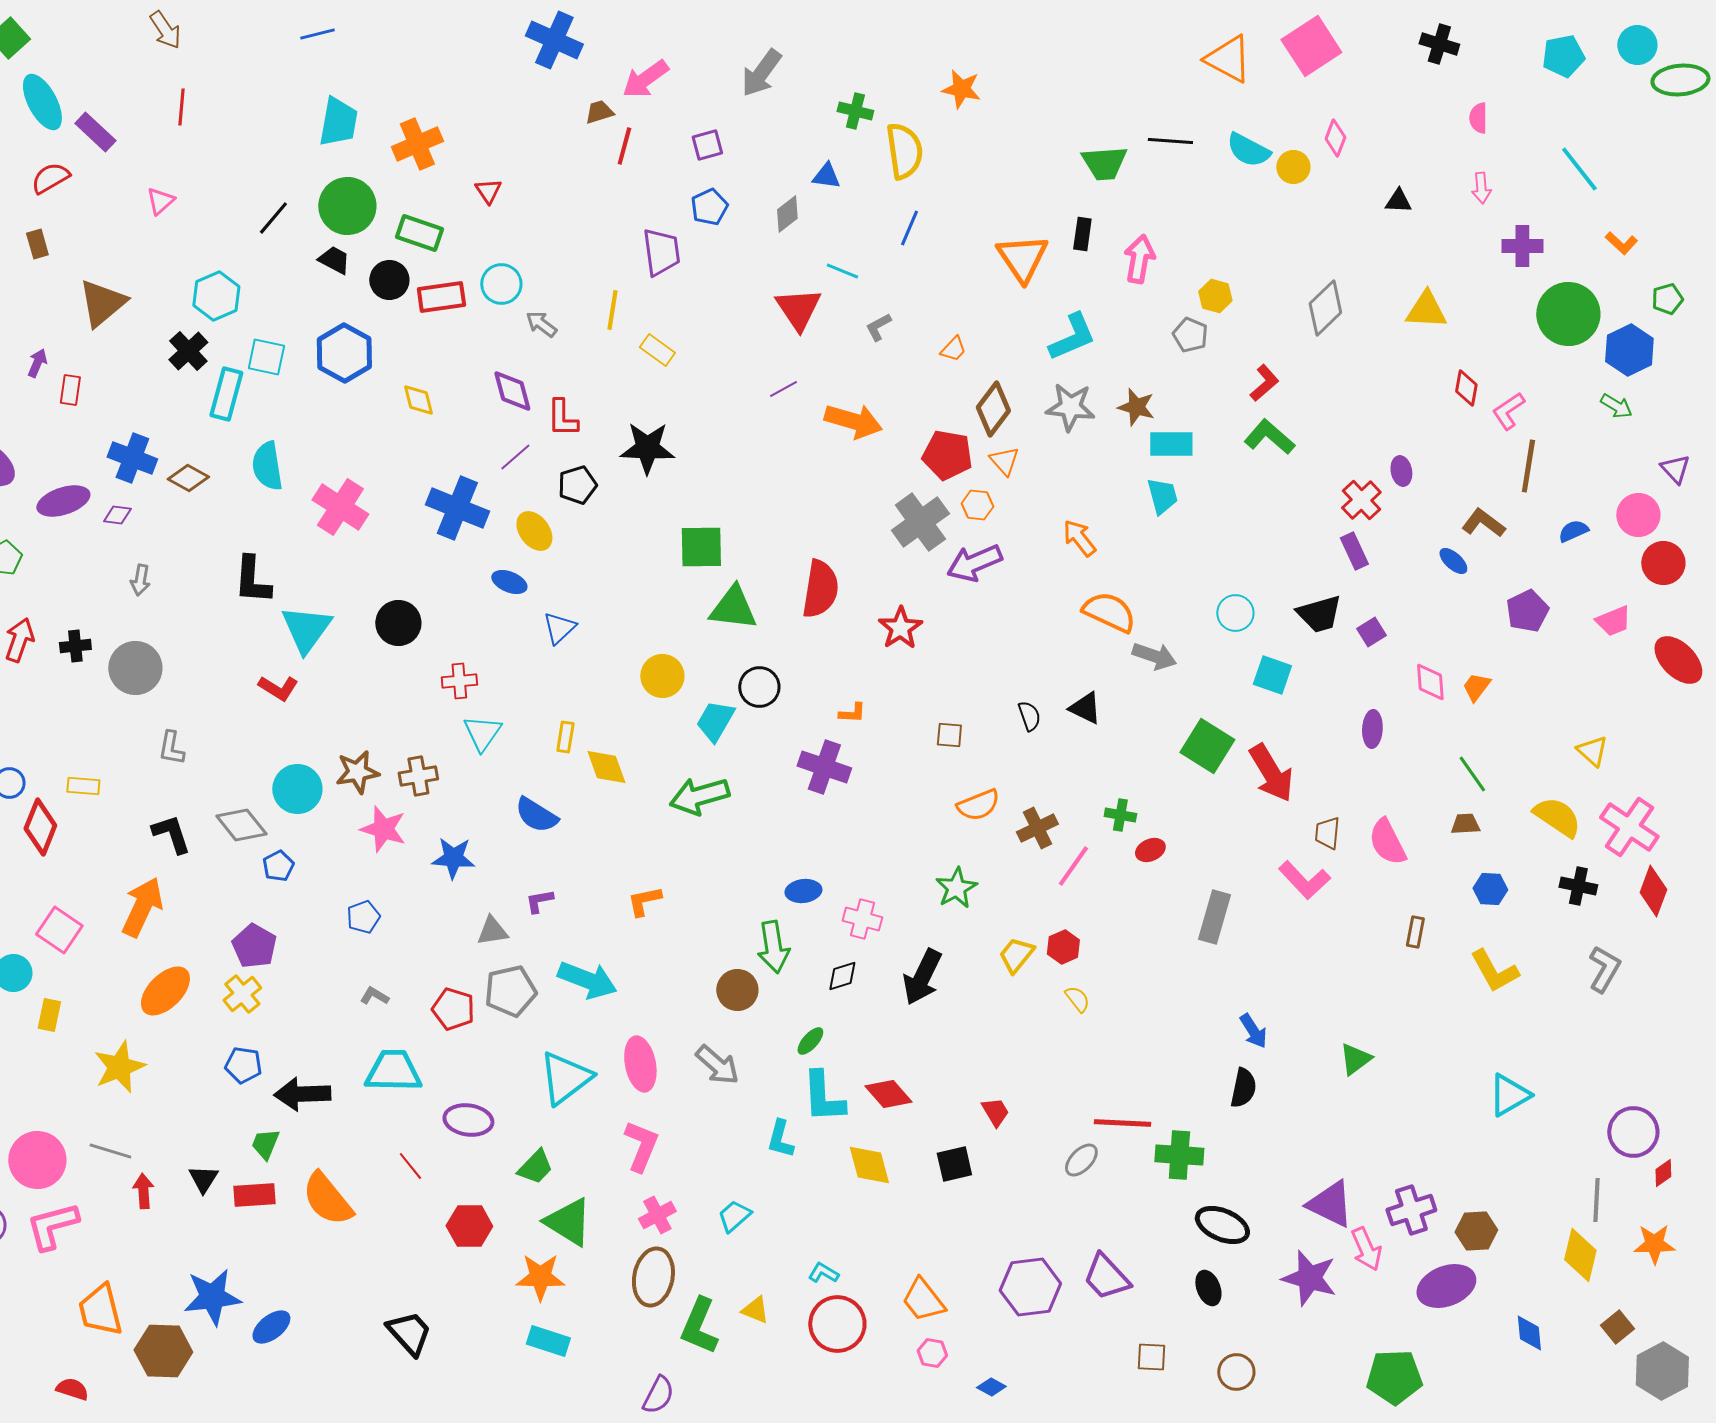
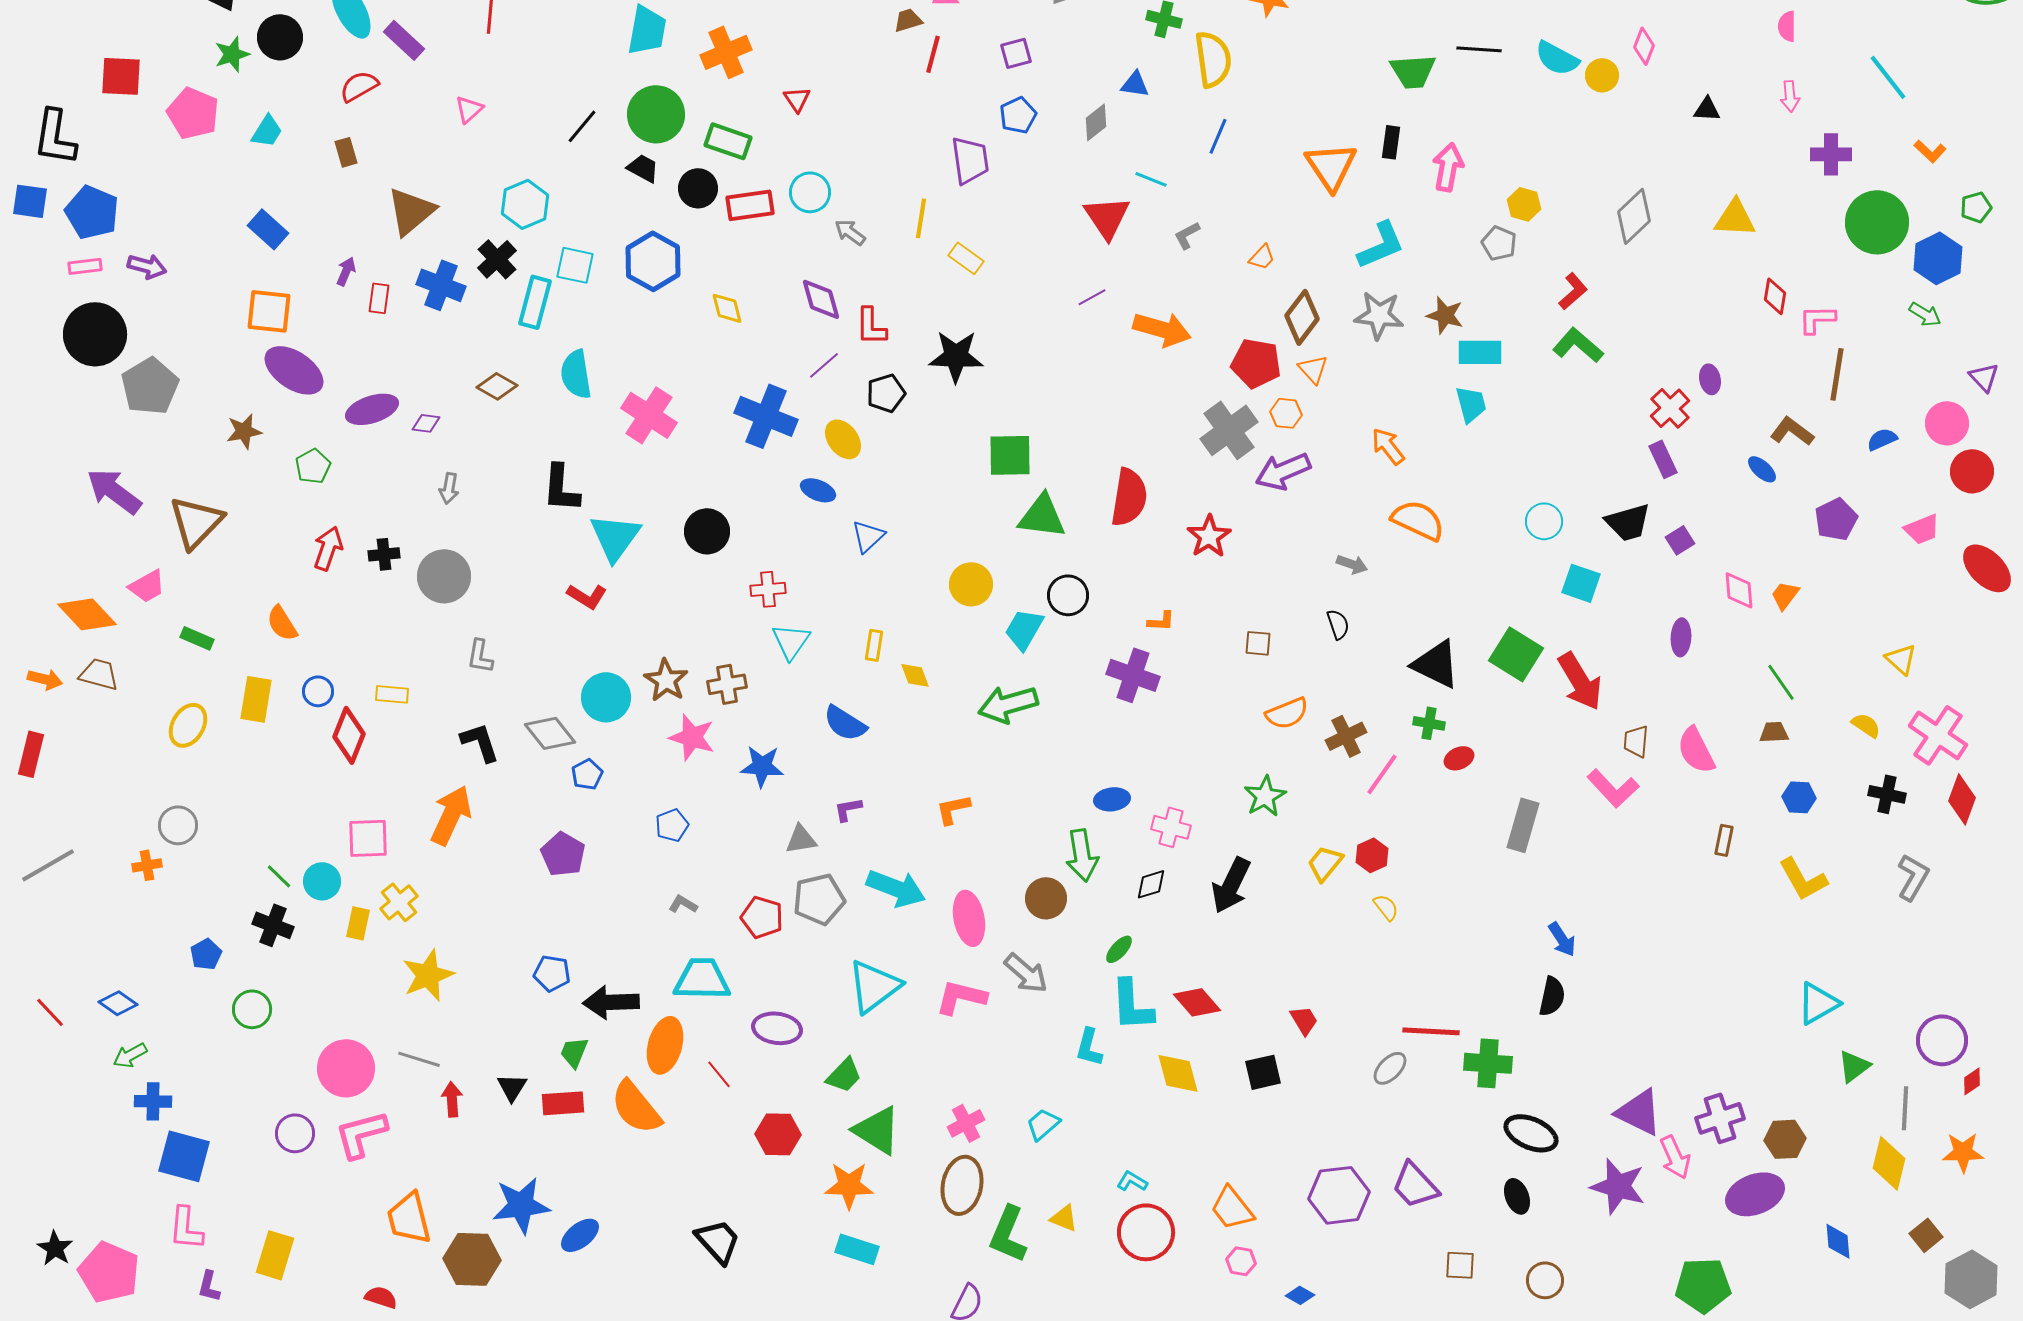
pink L-shape: (1508, 411) -> (1817, 319), turned 33
blue cross: (132, 458) -> (441, 285), moved
gray arrow: (1154, 656) -> (1352, 564), moved, size x0.7
black triangle: (1085, 708) -> (1436, 664), moved, size x1.5
yellow diamond: (606, 767) -> (915, 675), size x0.7
brown star: (357, 772) -> (666, 680), turned -30
yellow semicircle: (1557, 817) -> (1866, 725), size x0.6
pink square: (59, 930) -> (368, 838), turned -36
orange ellipse: (165, 991) -> (665, 1045), moved, turned -30
yellow cross: (242, 994) -> (399, 902), moved
green triangle: (1355, 1059) -> (1854, 1066), moved
pink ellipse: (640, 1064) -> (969, 918), moved
pink L-shape: (641, 1146) -> (961, 997), moved, turned -98

